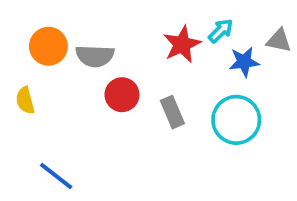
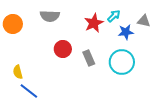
orange circle: (48, 46) -> (13, 24), moved
gray semicircle: (95, 56) -> (50, 16), moved
yellow semicircle: (25, 100) -> (18, 72), moved

